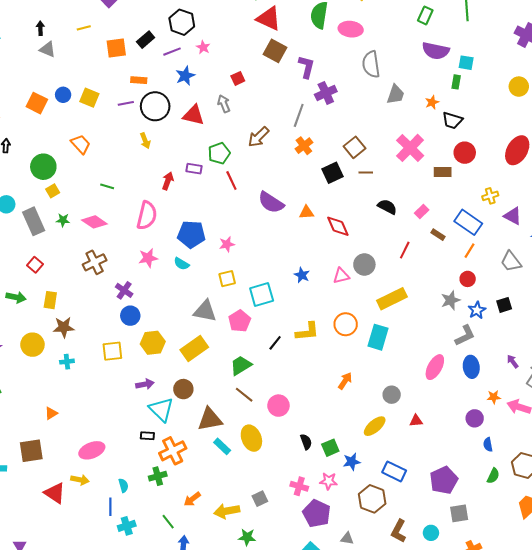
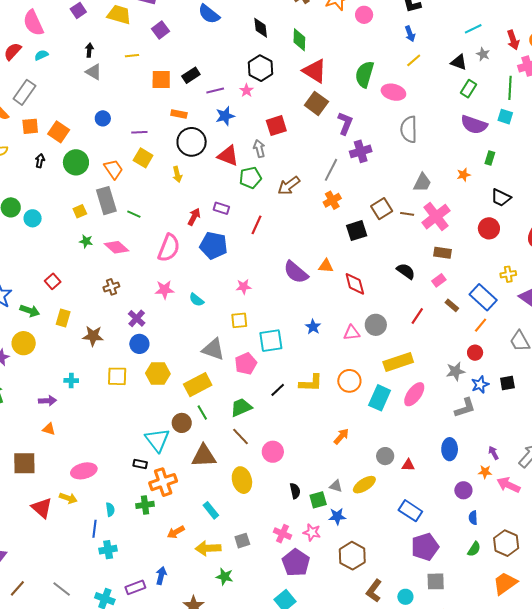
black hexagon: (182, 22) -> (260, 68), moved
cyan square: (466, 63) -> (505, 117), moved
red square: (238, 78) -> (276, 126), size x1.5
gray trapezoid: (396, 94) -> (422, 183), moved
yellow square: (89, 98) -> (143, 158), moved
orange square: (37, 103) -> (59, 132), moved
purple line: (126, 103) -> (139, 132), moved
black trapezoid: (452, 120) -> (501, 198), moved
green pentagon: (219, 153) -> (250, 178), moved
green circle: (43, 167) -> (76, 162), moved
brown rectangle: (443, 172) -> (442, 253), moved
brown line: (366, 173) -> (407, 214), moved
red line: (231, 181) -> (257, 225), turned 42
purple semicircle: (271, 202) -> (296, 272), moved
gray rectangle: (34, 221) -> (106, 201), moved
blue pentagon: (191, 234) -> (214, 246), moved
brown cross: (95, 262) -> (111, 287), size x0.7
brown star: (64, 327) -> (93, 336), moved
yellow circle: (32, 345) -> (24, 343), moved
purple arrow: (513, 361) -> (493, 453), moved
pink ellipse: (435, 367) -> (414, 394), moved
blue ellipse: (471, 367) -> (450, 449), moved
purple arrow: (145, 384) -> (47, 401), moved
orange triangle: (51, 413) -> (49, 429), turned 40
red triangle: (416, 421) -> (408, 465), moved
cyan rectangle: (222, 446) -> (211, 510), moved
blue rectangle: (394, 471) -> (410, 511), moved
green line: (168, 522) -> (202, 412), moved
gray triangle: (347, 538) -> (336, 486), moved

